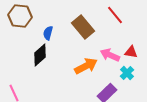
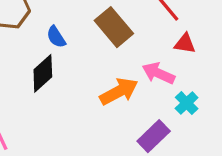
blue semicircle: (48, 33) -> (56, 37), turned -48
red triangle: (131, 52) -> (185, 44), moved

